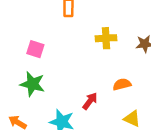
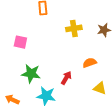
green star: (32, 84) -> (31, 74), moved

